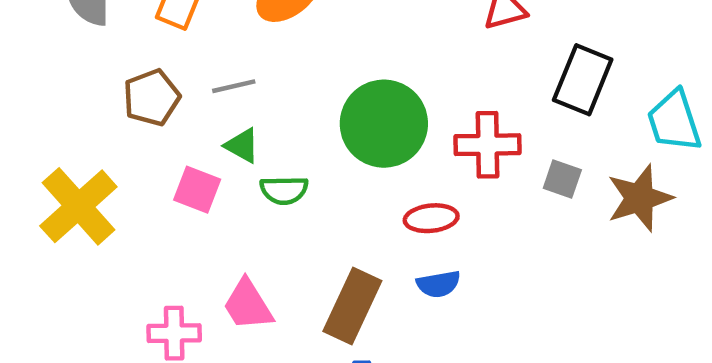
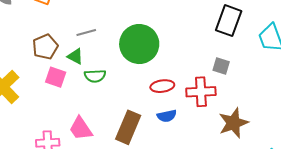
gray line: (234, 86) -> (86, 33), moved
brown pentagon: (152, 98) -> (45, 47), moved
red cross: (488, 145) -> (201, 92), moved
brown star: (640, 198) -> (233, 123), moved

